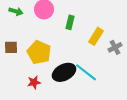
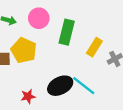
green rectangle: (70, 22) -> (67, 32), size x1.6
yellow pentagon: (39, 52) -> (24, 50), moved

